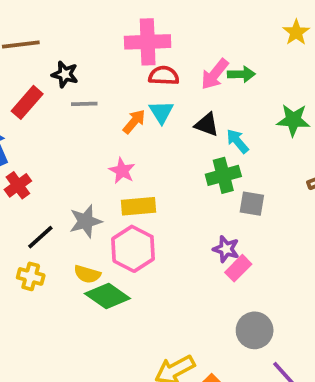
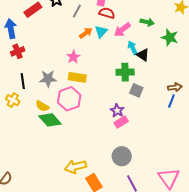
pink arrow: (215, 74) -> (122, 30), moved
gray line: (84, 104) -> (77, 11), moved, turned -72
green star: (293, 120) -> (170, 37), moved
black triangle: (207, 125) -> (143, 55), moved
cyan arrow: (237, 141) -> (133, 48), moved
black line: (40, 237) -> (23, 81), turned -70

